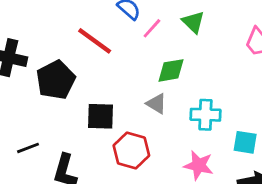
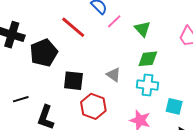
green triangle: (193, 22) -> (142, 29), moved
green diamond: (171, 70) -> (148, 59), moved

